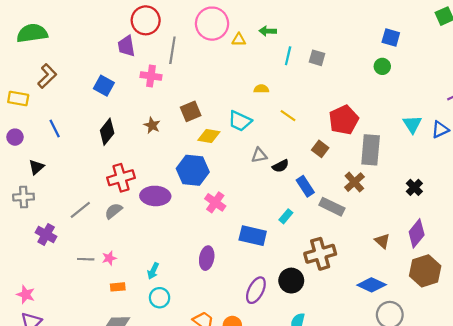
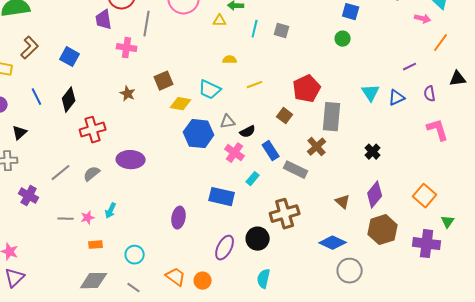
yellow triangle: (239, 40) -> (220, 21), moved
blue square: (104, 86) -> (70, 57), moved
yellow line: (288, 116) -> (255, 85), turned -56
black diamond: (107, 132) -> (69, 100), moved
blue hexagon: (193, 170) -> (199, 134), moved
red cross: (121, 178) -> (93, 130), moved
pink cross: (215, 202) -> (235, 153), moved
cyan arrow: (153, 271) -> (111, 211), moved

